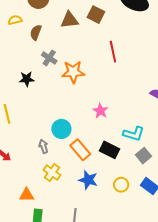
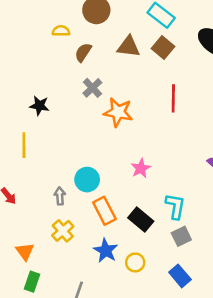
black star: (27, 79) -> (39, 106), moved
cyan L-shape: (134, 134) -> (175, 206), turned -110
yellow circle: (121, 185) -> (135, 262), moved
orange triangle: (27, 195) -> (25, 251), turned 42

